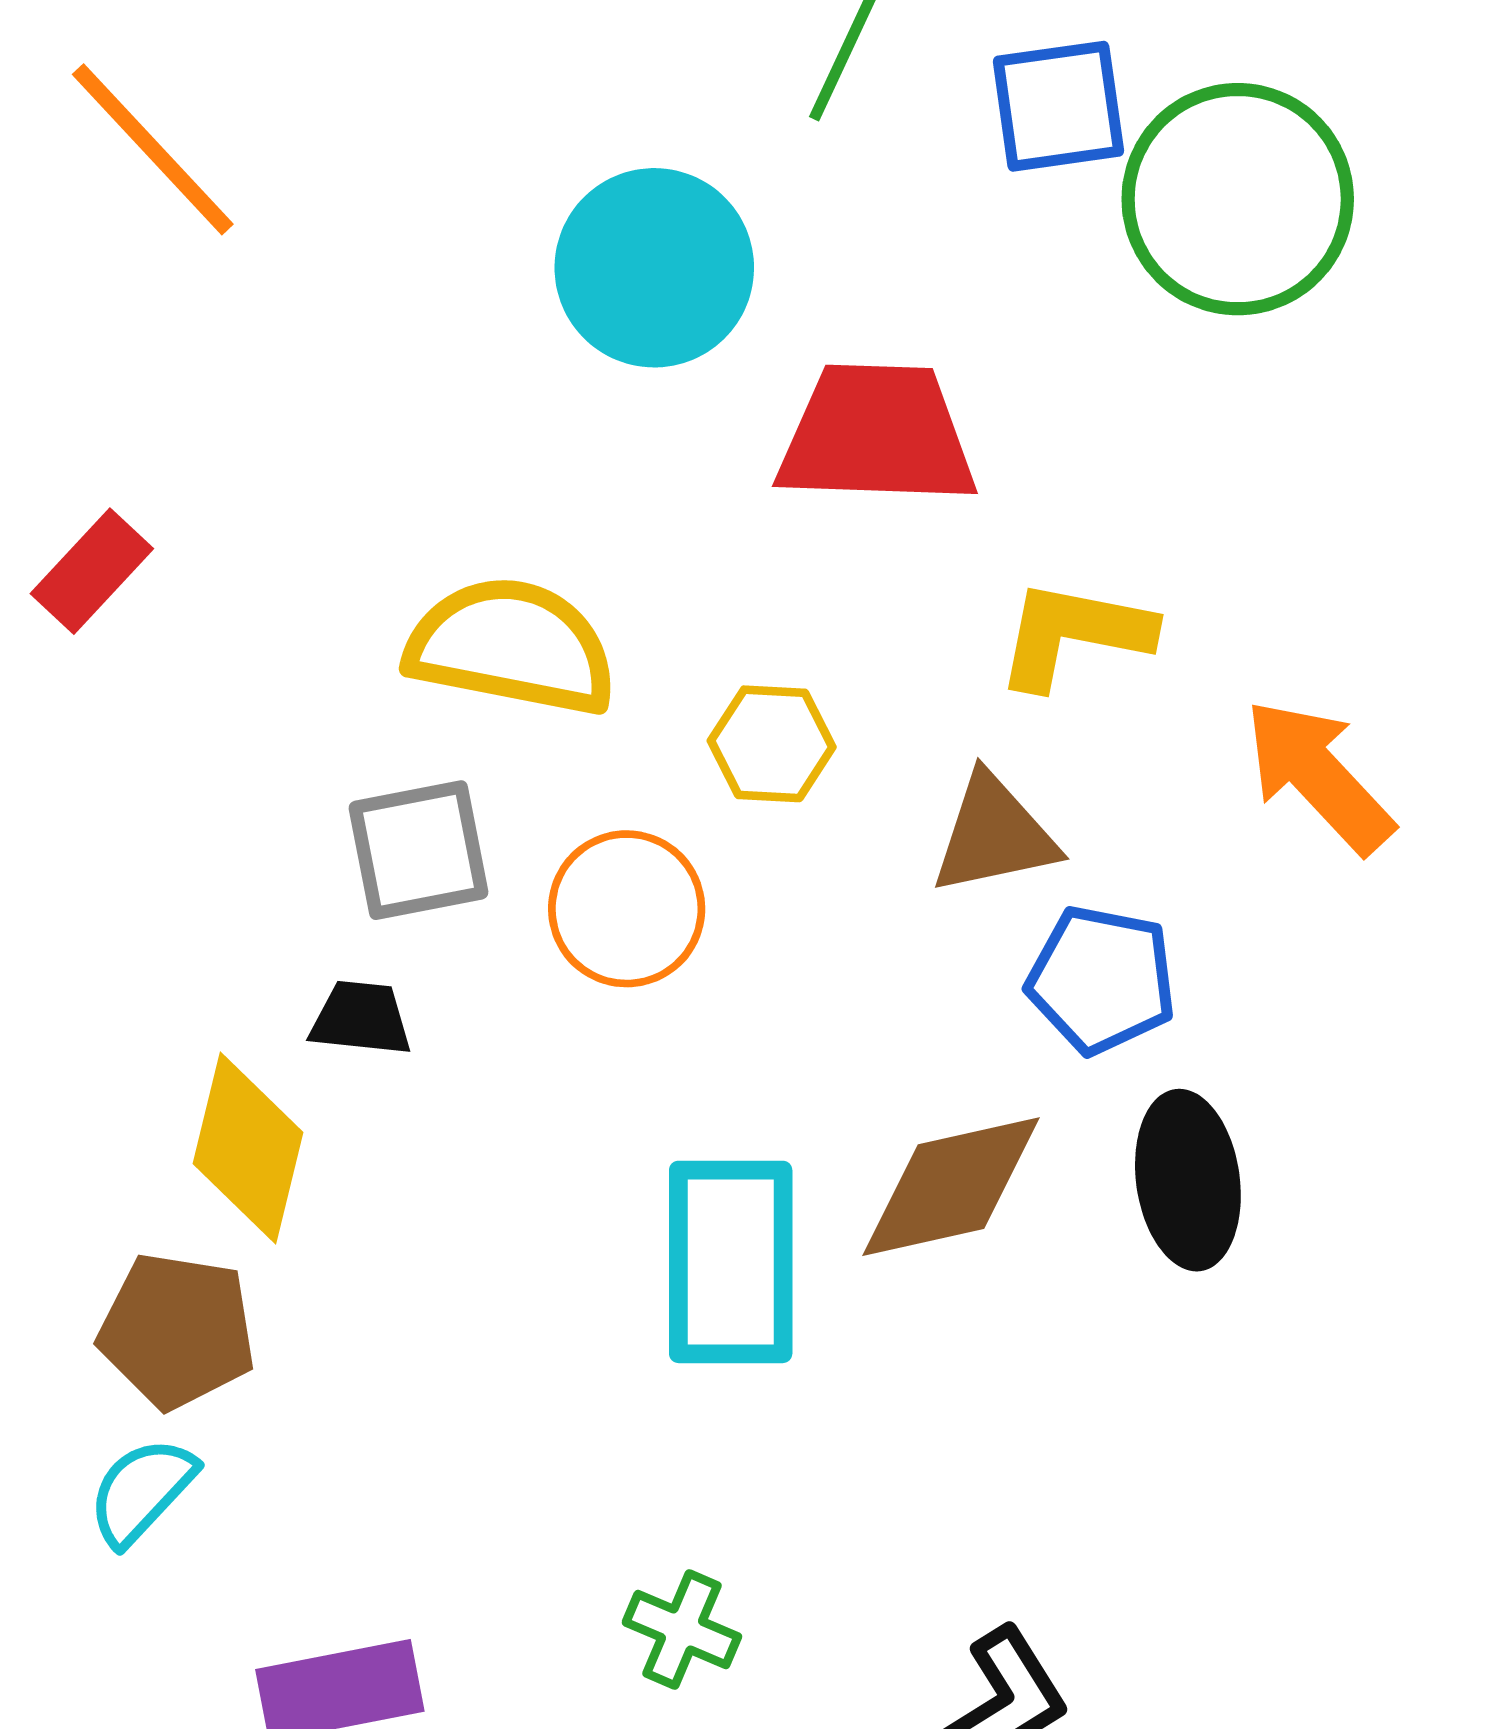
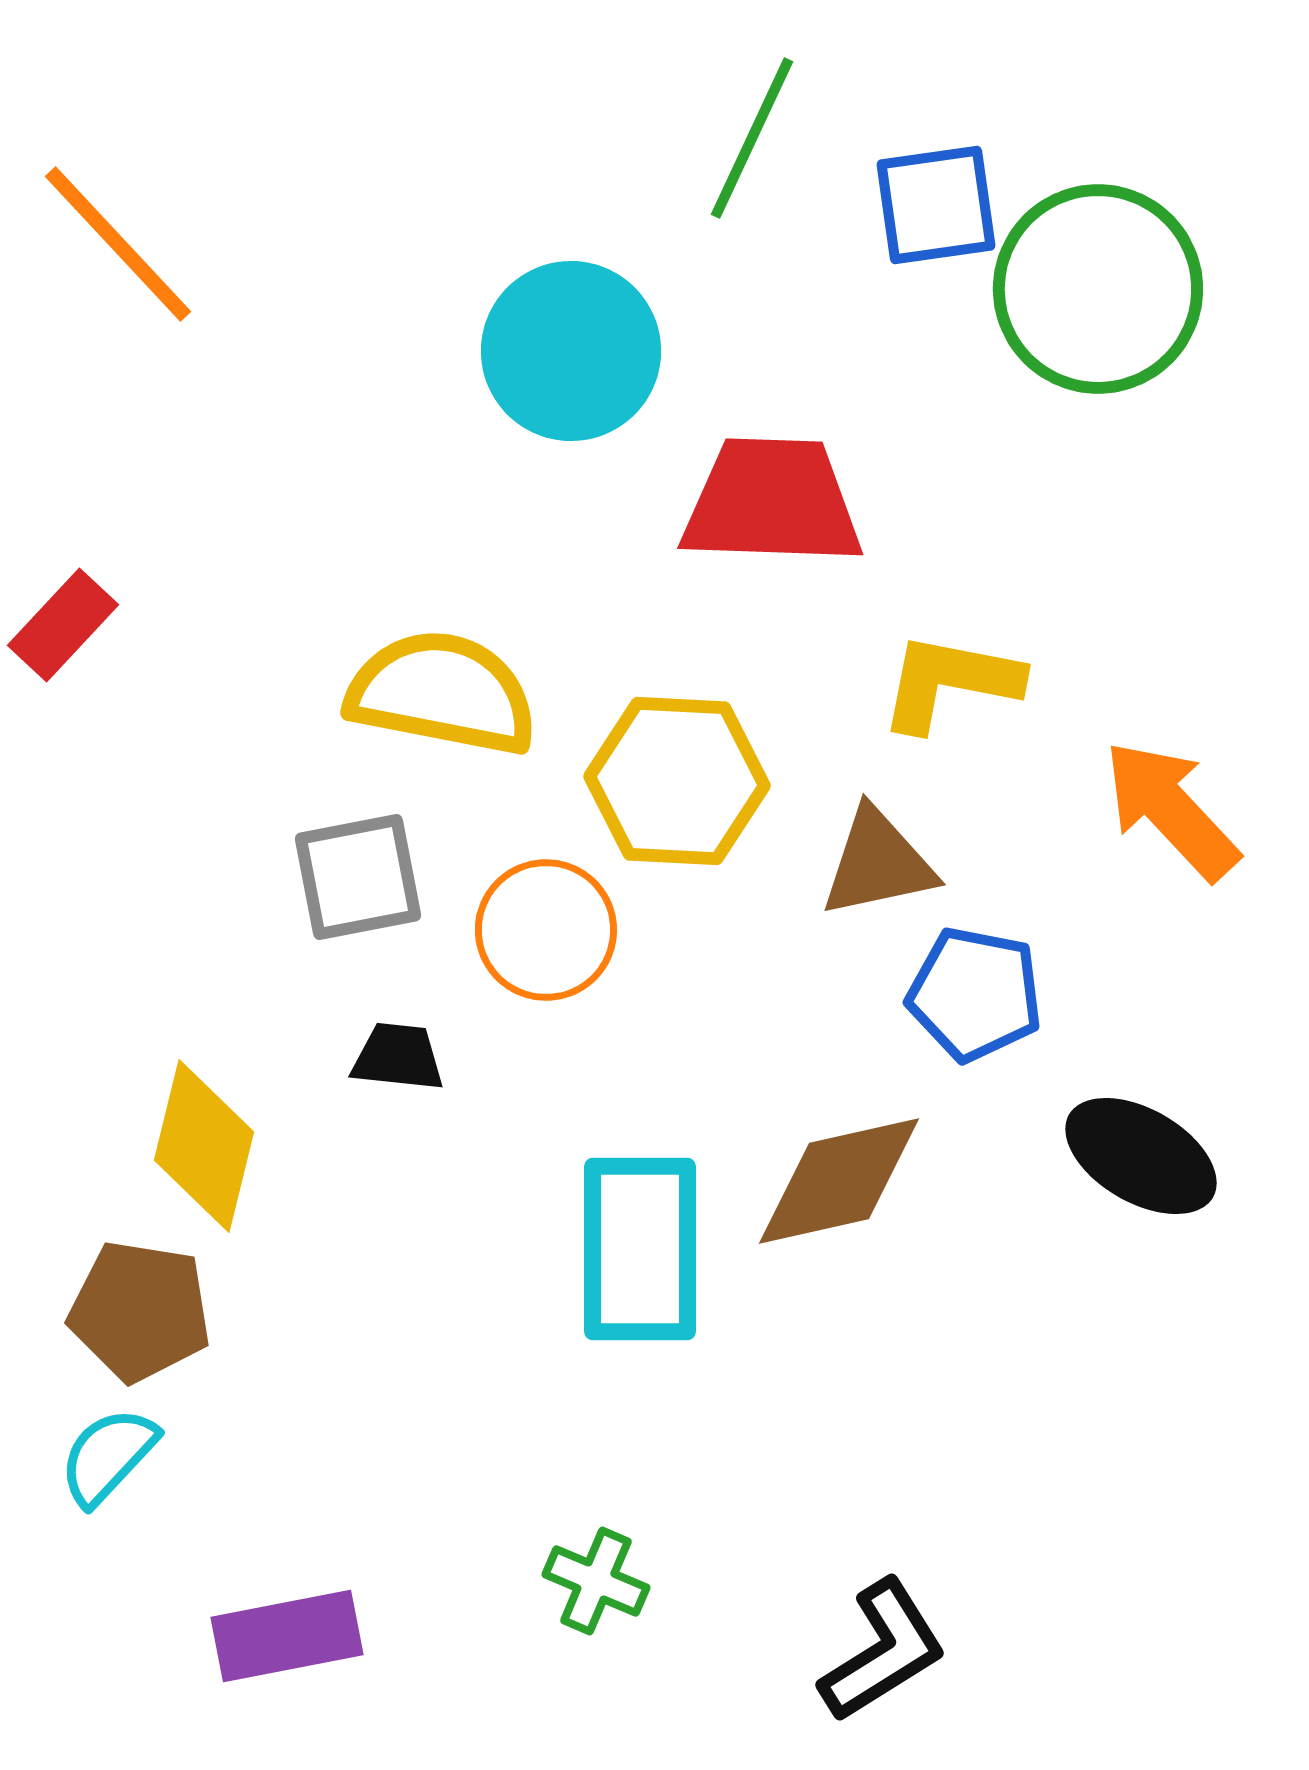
yellow hexagon: (772, 744) -> (677, 781), size x1.6
black trapezoid: (361, 1018) -> (398, 1057), moved
black ellipse: (1188, 1180) -> (1141, 1156), moved, turned -52

